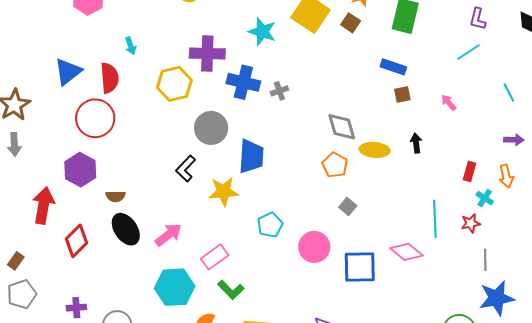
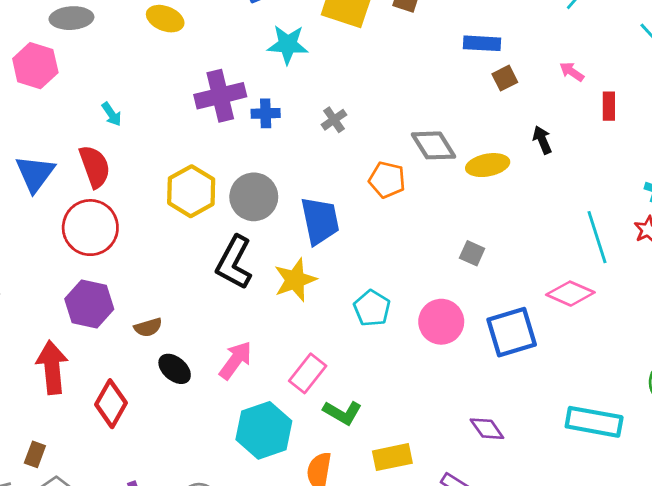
blue cross: (243, 82) -> (266, 113), moved, size x0.6
yellow hexagon: (174, 84) -> (191, 191), moved
orange pentagon: (335, 165) -> (387, 180), moved
black L-shape: (186, 169) -> (234, 263), size x1.4
red rectangle: (469, 172) -> (609, 106), moved
black ellipse: (126, 229) -> (175, 369), size x0.7

